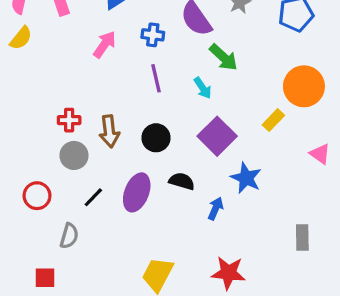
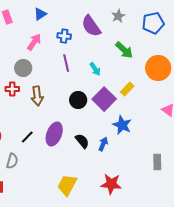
green arrow: (224, 57) -> (124, 50), moved
yellow rectangle: (273, 120) -> (127, 89), moved
black circle: (156, 138) -> (78, 100), moved
gray circle: (74, 155) -> (23, 68), moved
black semicircle: (182, 181) -> (82, 141), moved, turned 35

